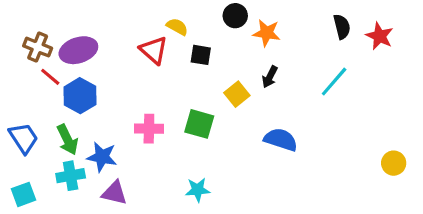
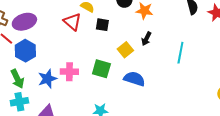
cyan line: (334, 82) -> (180, 53), moved, turned -30
blue semicircle: (281, 140) -> (134, 79), moved
blue star: (102, 157) -> (47, 79), moved, turned -30

